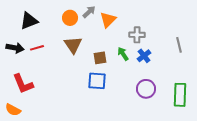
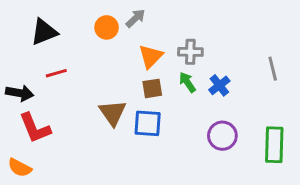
orange triangle: (108, 20) -> (151, 56), moved
gray cross: (137, 35) -> (190, 52), moved
brown triangle: (73, 45) -> (113, 113), moved
black arrow: (15, 48) -> (20, 93), moved

